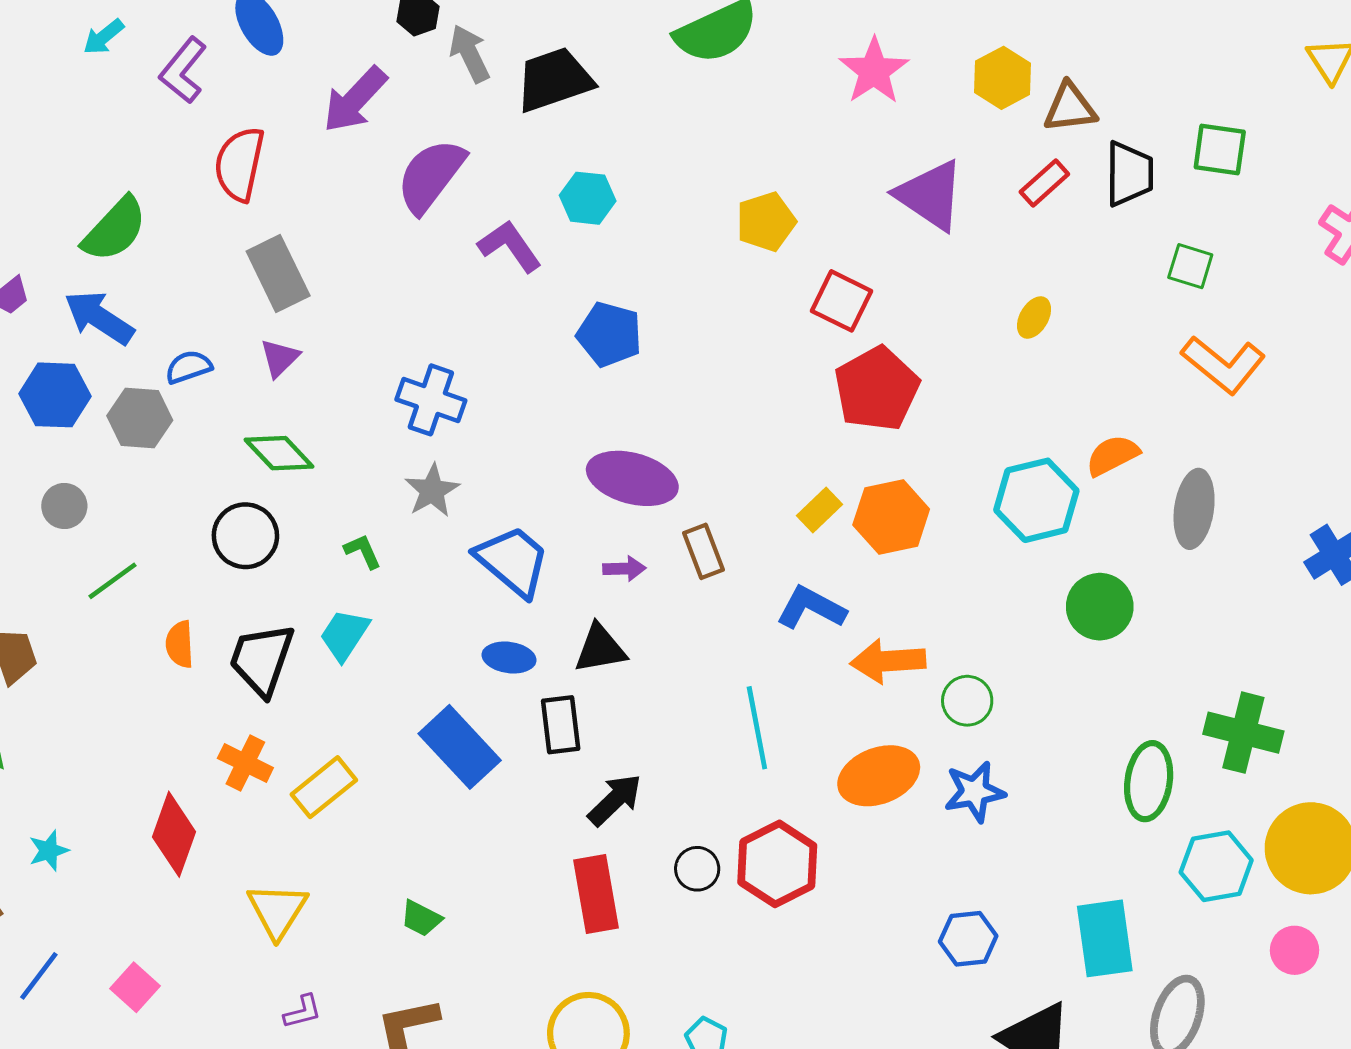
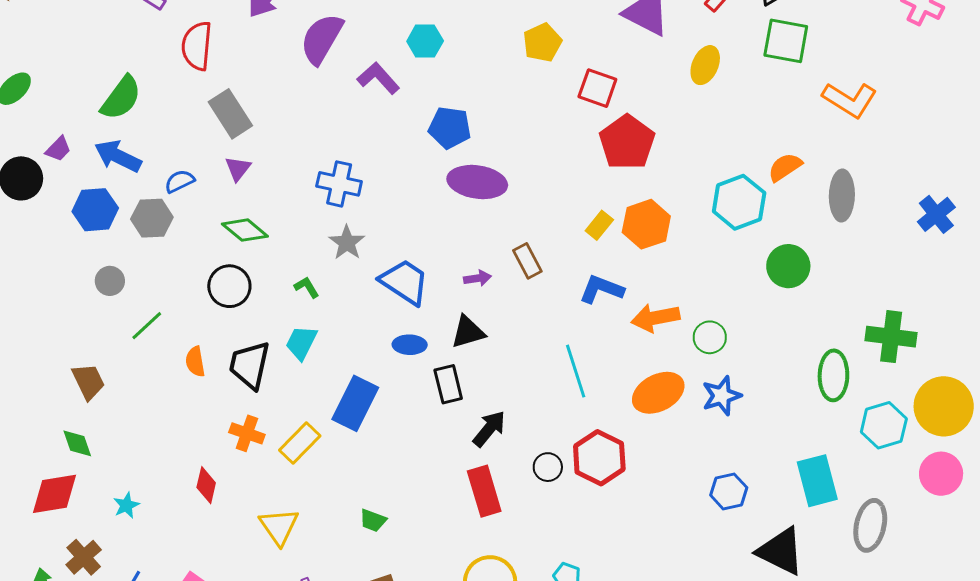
green square: (1190, 266) -> (786, 41), moved, size x1.6
yellow ellipse: (1034, 317) -> (705, 65), moved, size x1.4
purple ellipse: (632, 478) -> (477, 182), moved
blue rectangle: (460, 747) -> (355, 403), moved, turned 76
red diamond: (174, 834) -> (206, 485), size x0.7
pink circle: (1295, 950) -> (941, 474), size x1.4

